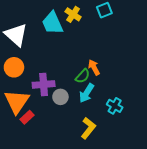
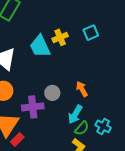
yellow cross: (73, 14) -> (60, 37), turned 35
green semicircle: (83, 76) -> (82, 128), moved
gray circle: (60, 97) -> (52, 93), moved

